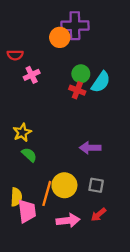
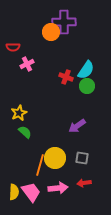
green circle: (81, 74) -> (87, 86), moved
purple arrow: (90, 148) -> (77, 126), turned -36
yellow semicircle: (16, 197) -> (14, 192), moved
pink trapezoid: (27, 211) -> (31, 192), moved, turned -30
red arrow: (98, 215) -> (84, 183), turned 32

